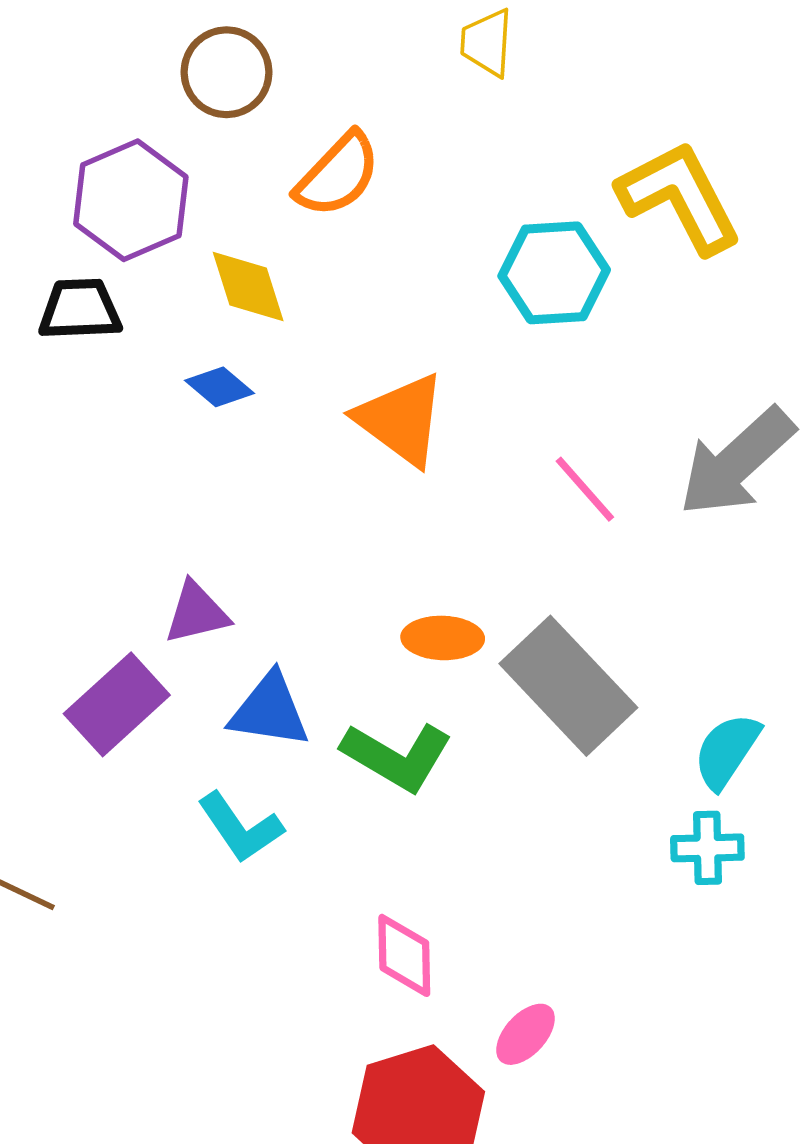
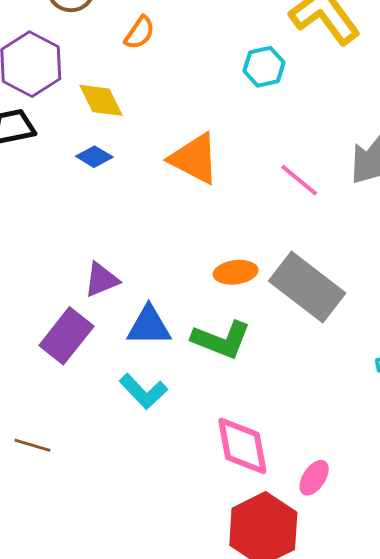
orange semicircle: (338, 175) -> (139, 33), size x0.7
cyan hexagon: (554, 273) -> (264, 67), size x0.7
pink diamond: (404, 955) -> (242, 446), size x1.4

